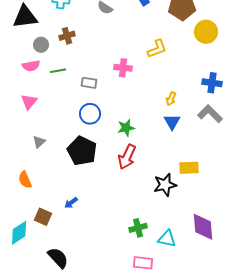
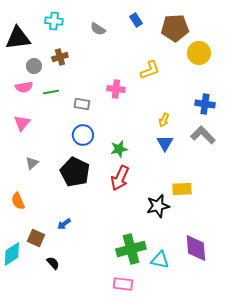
green cross: (138, 228) -> (131, 249), size x1.6
black semicircle: (58, 258) -> (53, 263), moved, size x0.6
pink rectangle: (143, 263) -> (123, 284), moved

